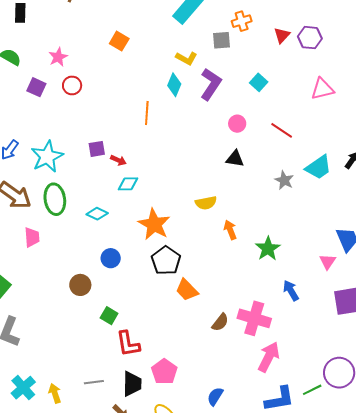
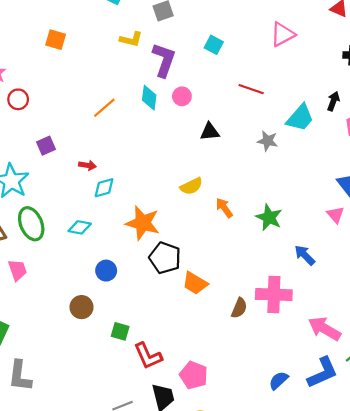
cyan diamond: (174, 85) -> (149, 98), moved
orange line: (147, 113) -> (104, 108), turned 60
pink circle: (237, 124) -> (182, 96), moved
purple square: (97, 149) -> (46, 146), moved
pink arrow: (269, 357) -> (324, 329), moved, turned -72
blue semicircle: (215, 396) -> (279, 380), moved, turned 30

